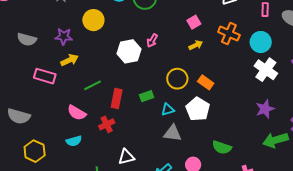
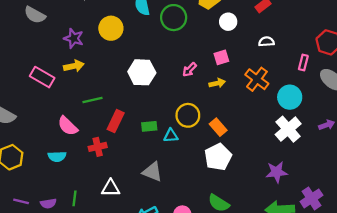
gray semicircle: (27, 39) -> (35, 15), moved
pink arrow: (152, 41) -> (189, 70), moved
white pentagon: (198, 109) -> (218, 157), moved
cyan triangle: (168, 110) -> (171, 136), moved
gray triangle: (173, 133) -> (152, 172), moved

